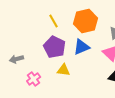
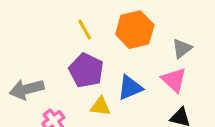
blue triangle: (82, 47) -> (130, 88), moved
gray arrow: (17, 59) -> (27, 89), size x1.5

